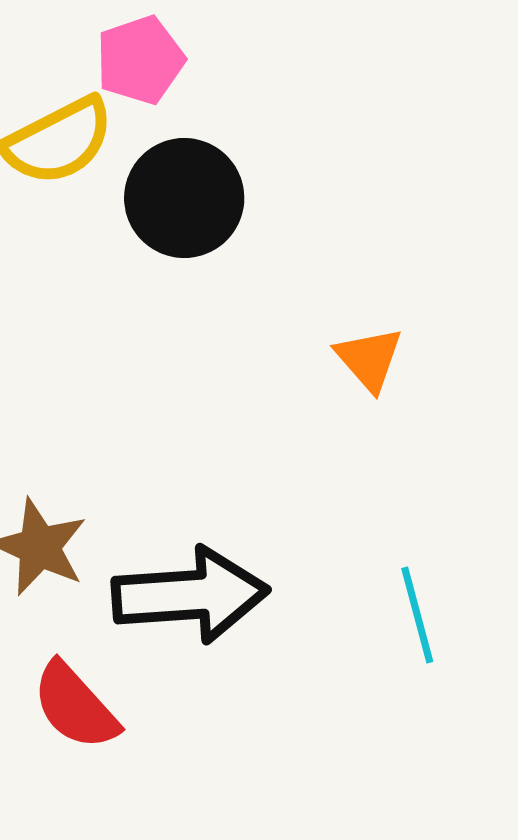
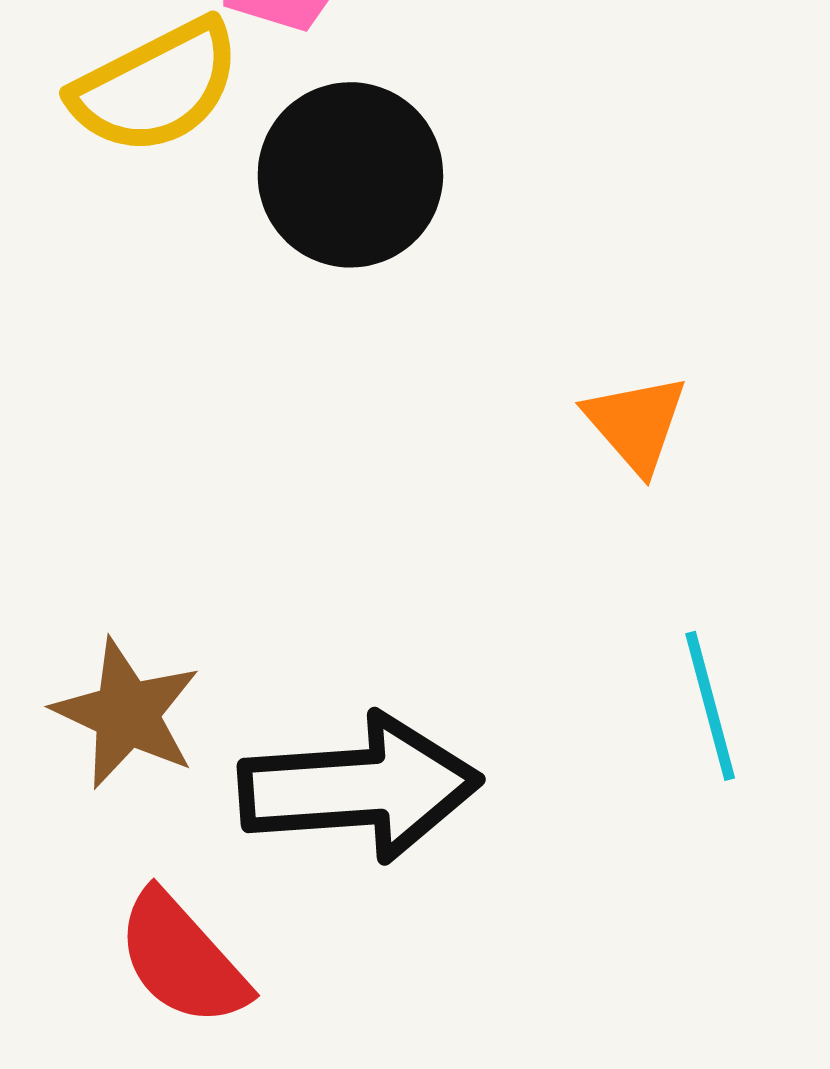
cyan line: (417, 615) -> (710, 706), moved

